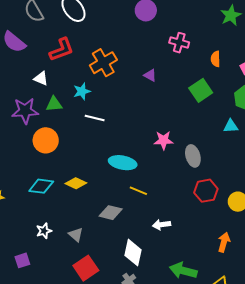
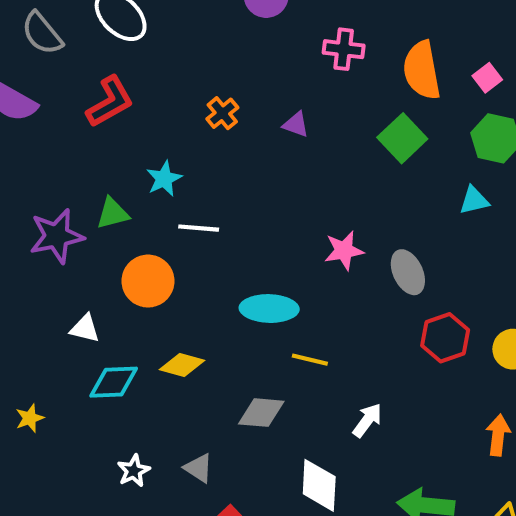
orange semicircle: (216, 59) -> (422, 70), size x1.8
orange cross: (103, 63) -> (222, 113), moved, size x0.6
white triangle: (41, 78) -> (85, 328), moved
orange circle: (46, 140) -> (148, 281), moved
white arrow: (162, 225) -> (367, 420), turned 144

